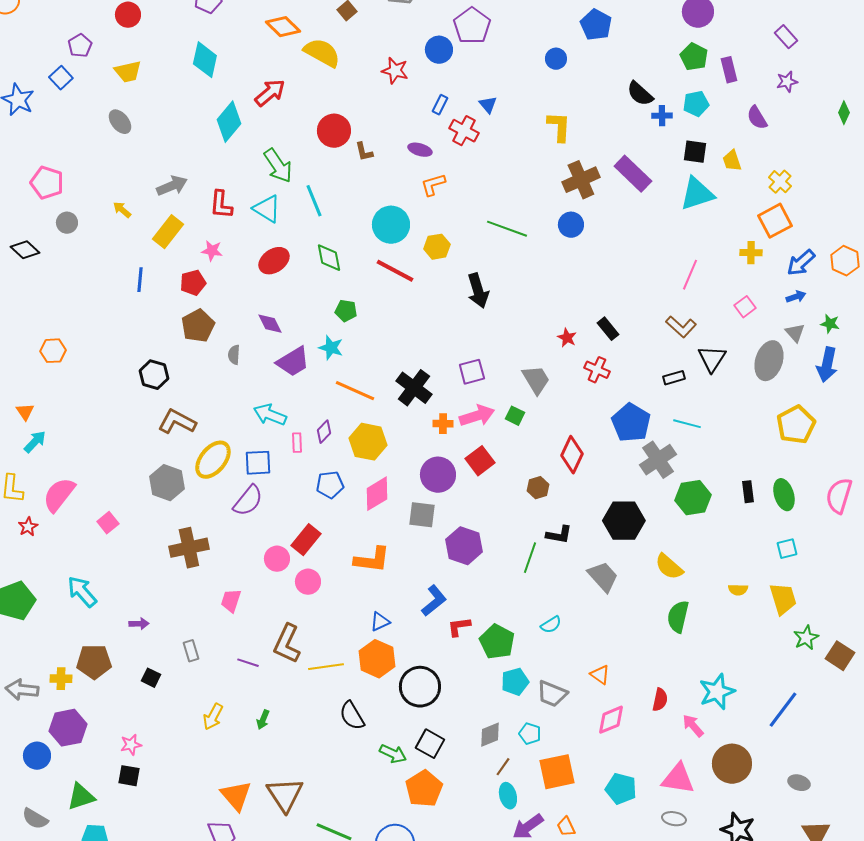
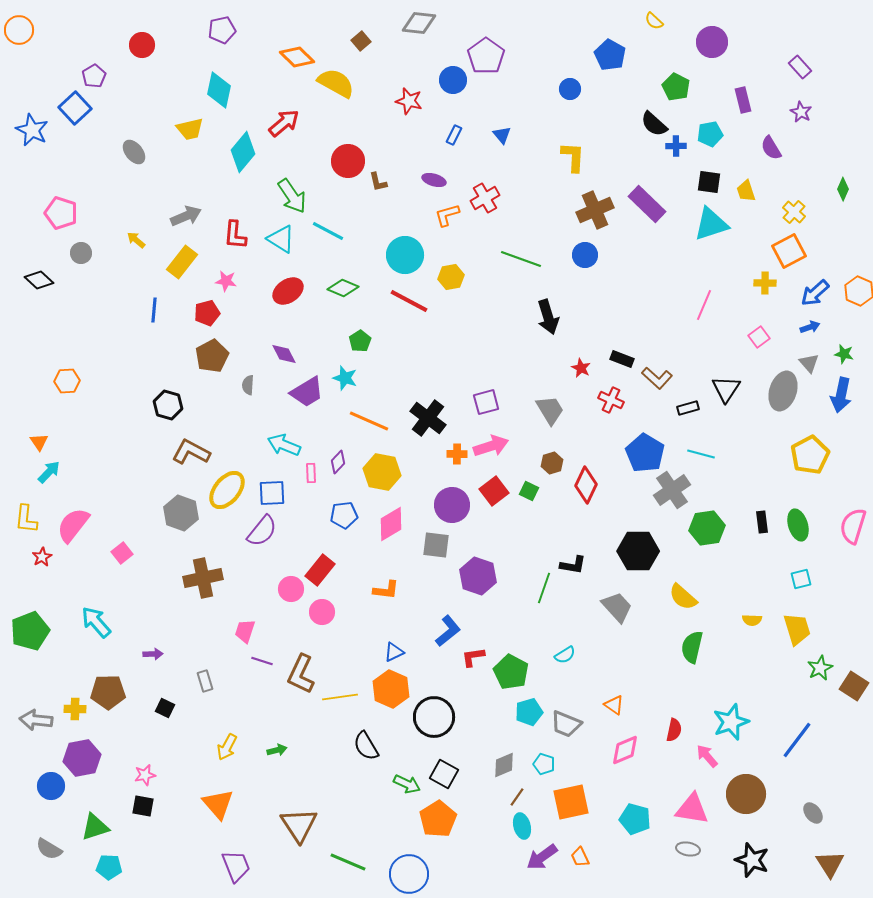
green pentagon: (694, 57) -> (676, 87), moved
yellow trapezoid: (128, 72) -> (190, 129), moved
blue square: (61, 78) -> (75, 108), size x1.4
purple star: (787, 82) -> (801, 112), turned -30
green diamond: (844, 113) -> (843, 189), moved
red cross: (464, 131) -> (485, 198), moved, turned 32
cyan line: (314, 201) -> (328, 231), turned -40
green diamond: (329, 258) -> (343, 288), turned -56
black arrow: (478, 291) -> (548, 317), moved
green pentagon: (346, 311) -> (360, 341), turned 30
brown L-shape: (681, 327) -> (657, 378), moved
black rectangle: (608, 329) -> (622, 359), turned -30
green square: (515, 416) -> (529, 491), moved
brown hexagon: (538, 488) -> (552, 463), moved
orange L-shape: (372, 560) -> (386, 590), size x0.7
purple line: (248, 663) -> (262, 661), moved
green arrow: (263, 720) -> (277, 750), turned -126
gray ellipse: (799, 783) -> (813, 813), turned 35
orange triangle: (236, 796) -> (218, 804), moved

